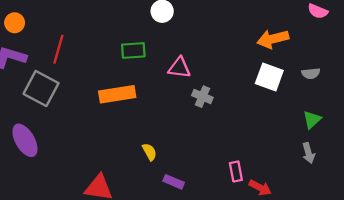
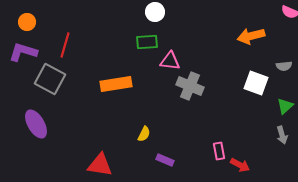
green rectangle: (133, 50) -> (147, 42), moved
white square: (269, 77) -> (256, 83), moved
gray cross: (202, 97) -> (190, 86), size x1.5
yellow semicircle: (149, 152) -> (144, 134), turned 56

